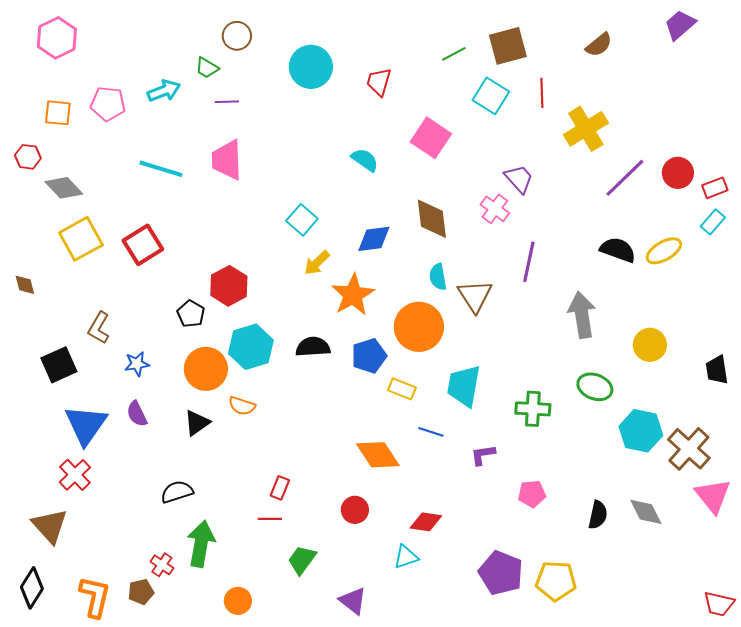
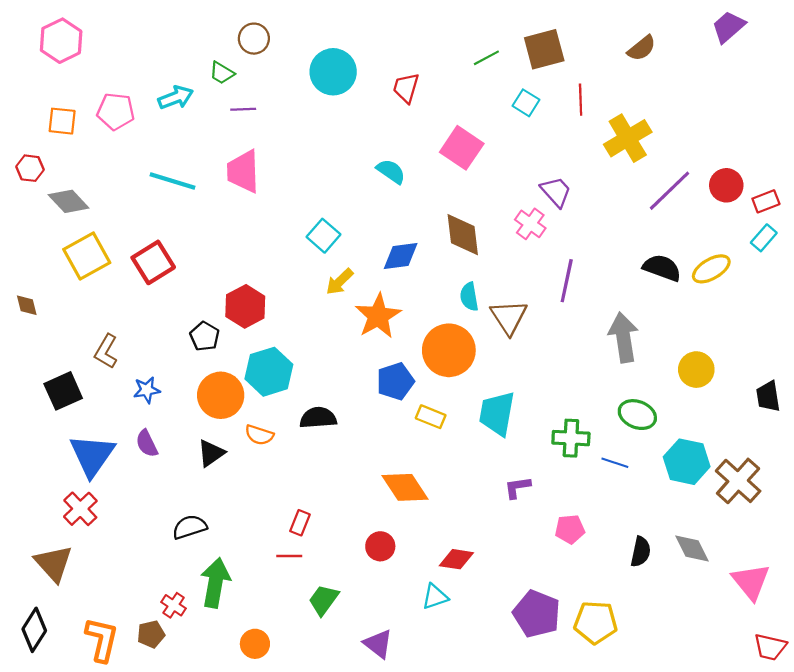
cyan square: (491, 96) -> (526, 103), size x0.7
black semicircle: (313, 347) -> (318, 418), moved
blue line: (431, 432) -> (615, 463), moved
pink triangle: (713, 496) -> (751, 582), moved

